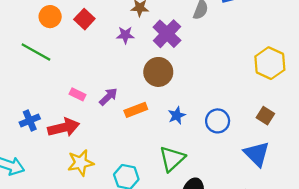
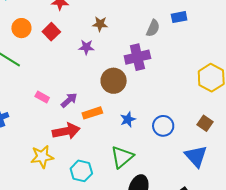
purple cross: (167, 34) -> (137, 57), moved, turned 30
red arrow: (64, 128) -> (66, 131), moved

